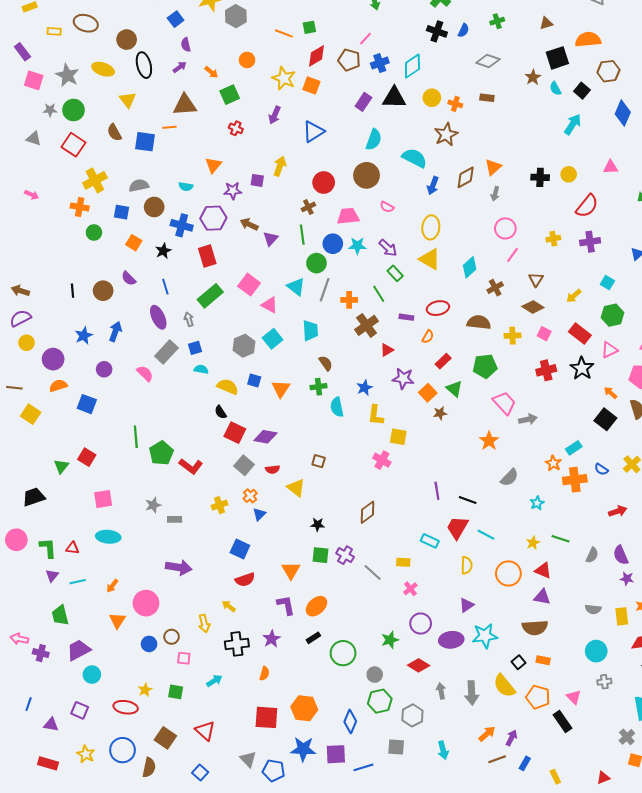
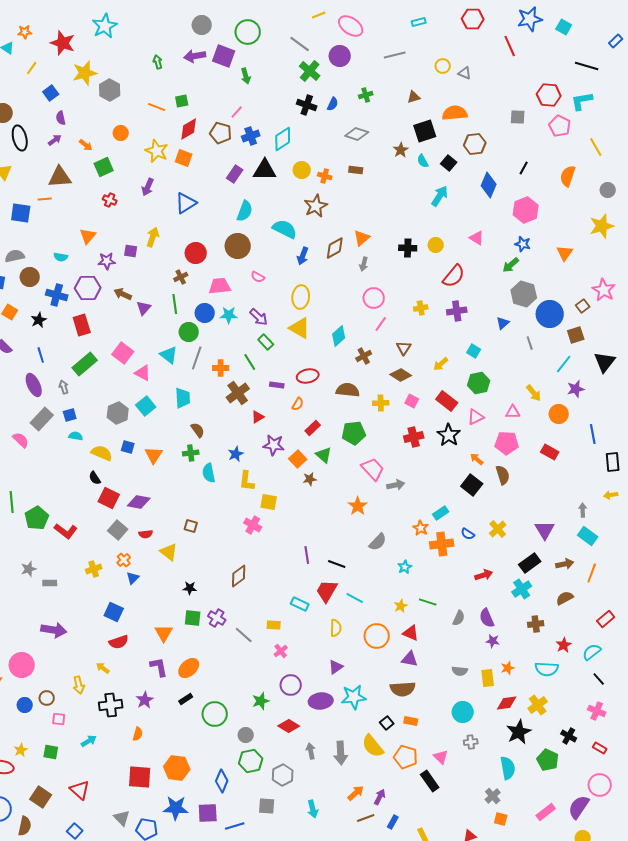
pink triangle: (610, 167) -> (477, 238), turned 35

